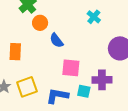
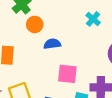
blue semicircle: (56, 40) -> (52, 44), turned 119

